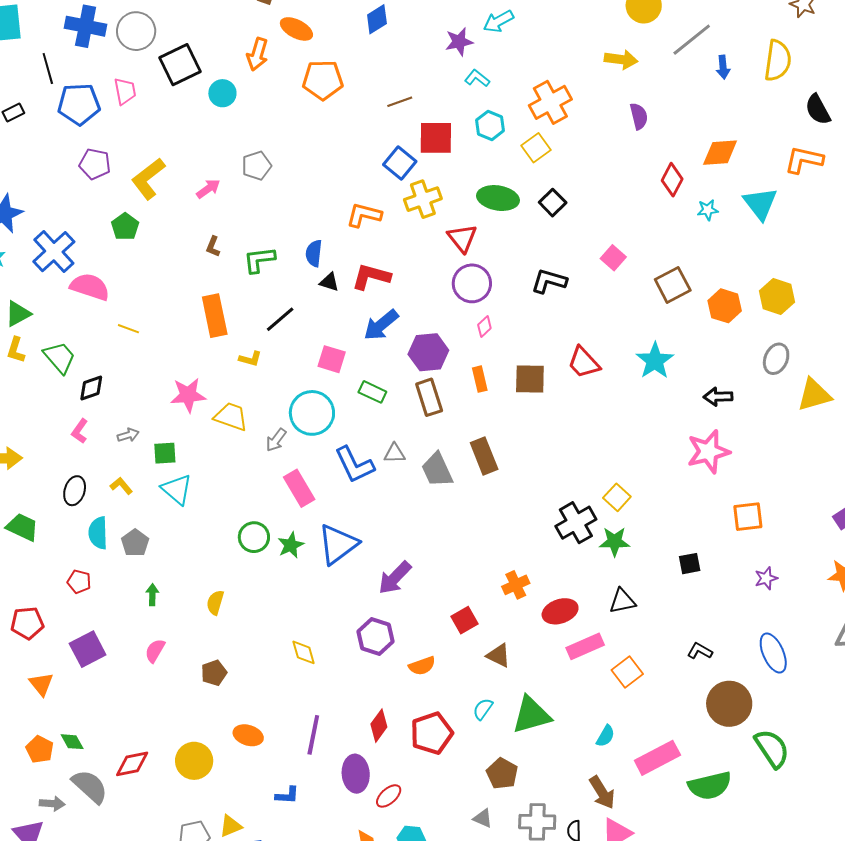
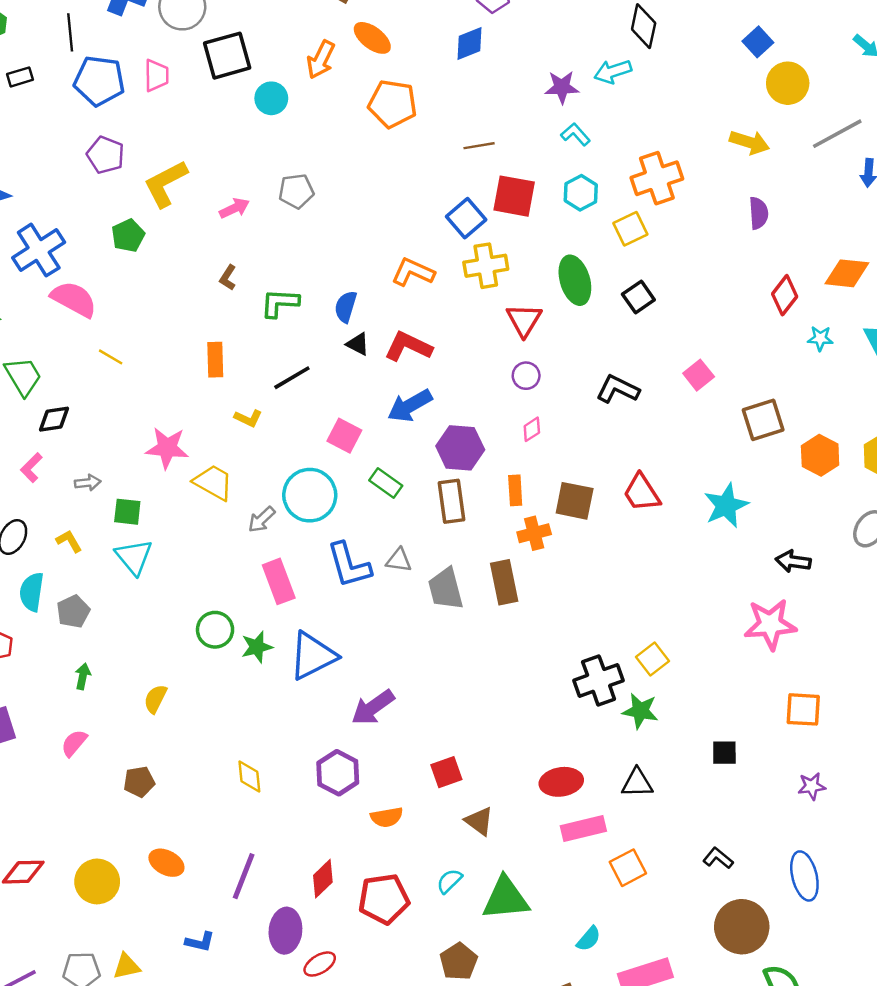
green ellipse: (498, 198) -> (575, 280), turned 54
purple circle: (472, 283) -> (526, 376), size x0.6
orange rectangle: (215, 316) -> (215, 360), size x0.7
orange cross: (516, 585) -> (534, 533), moved

